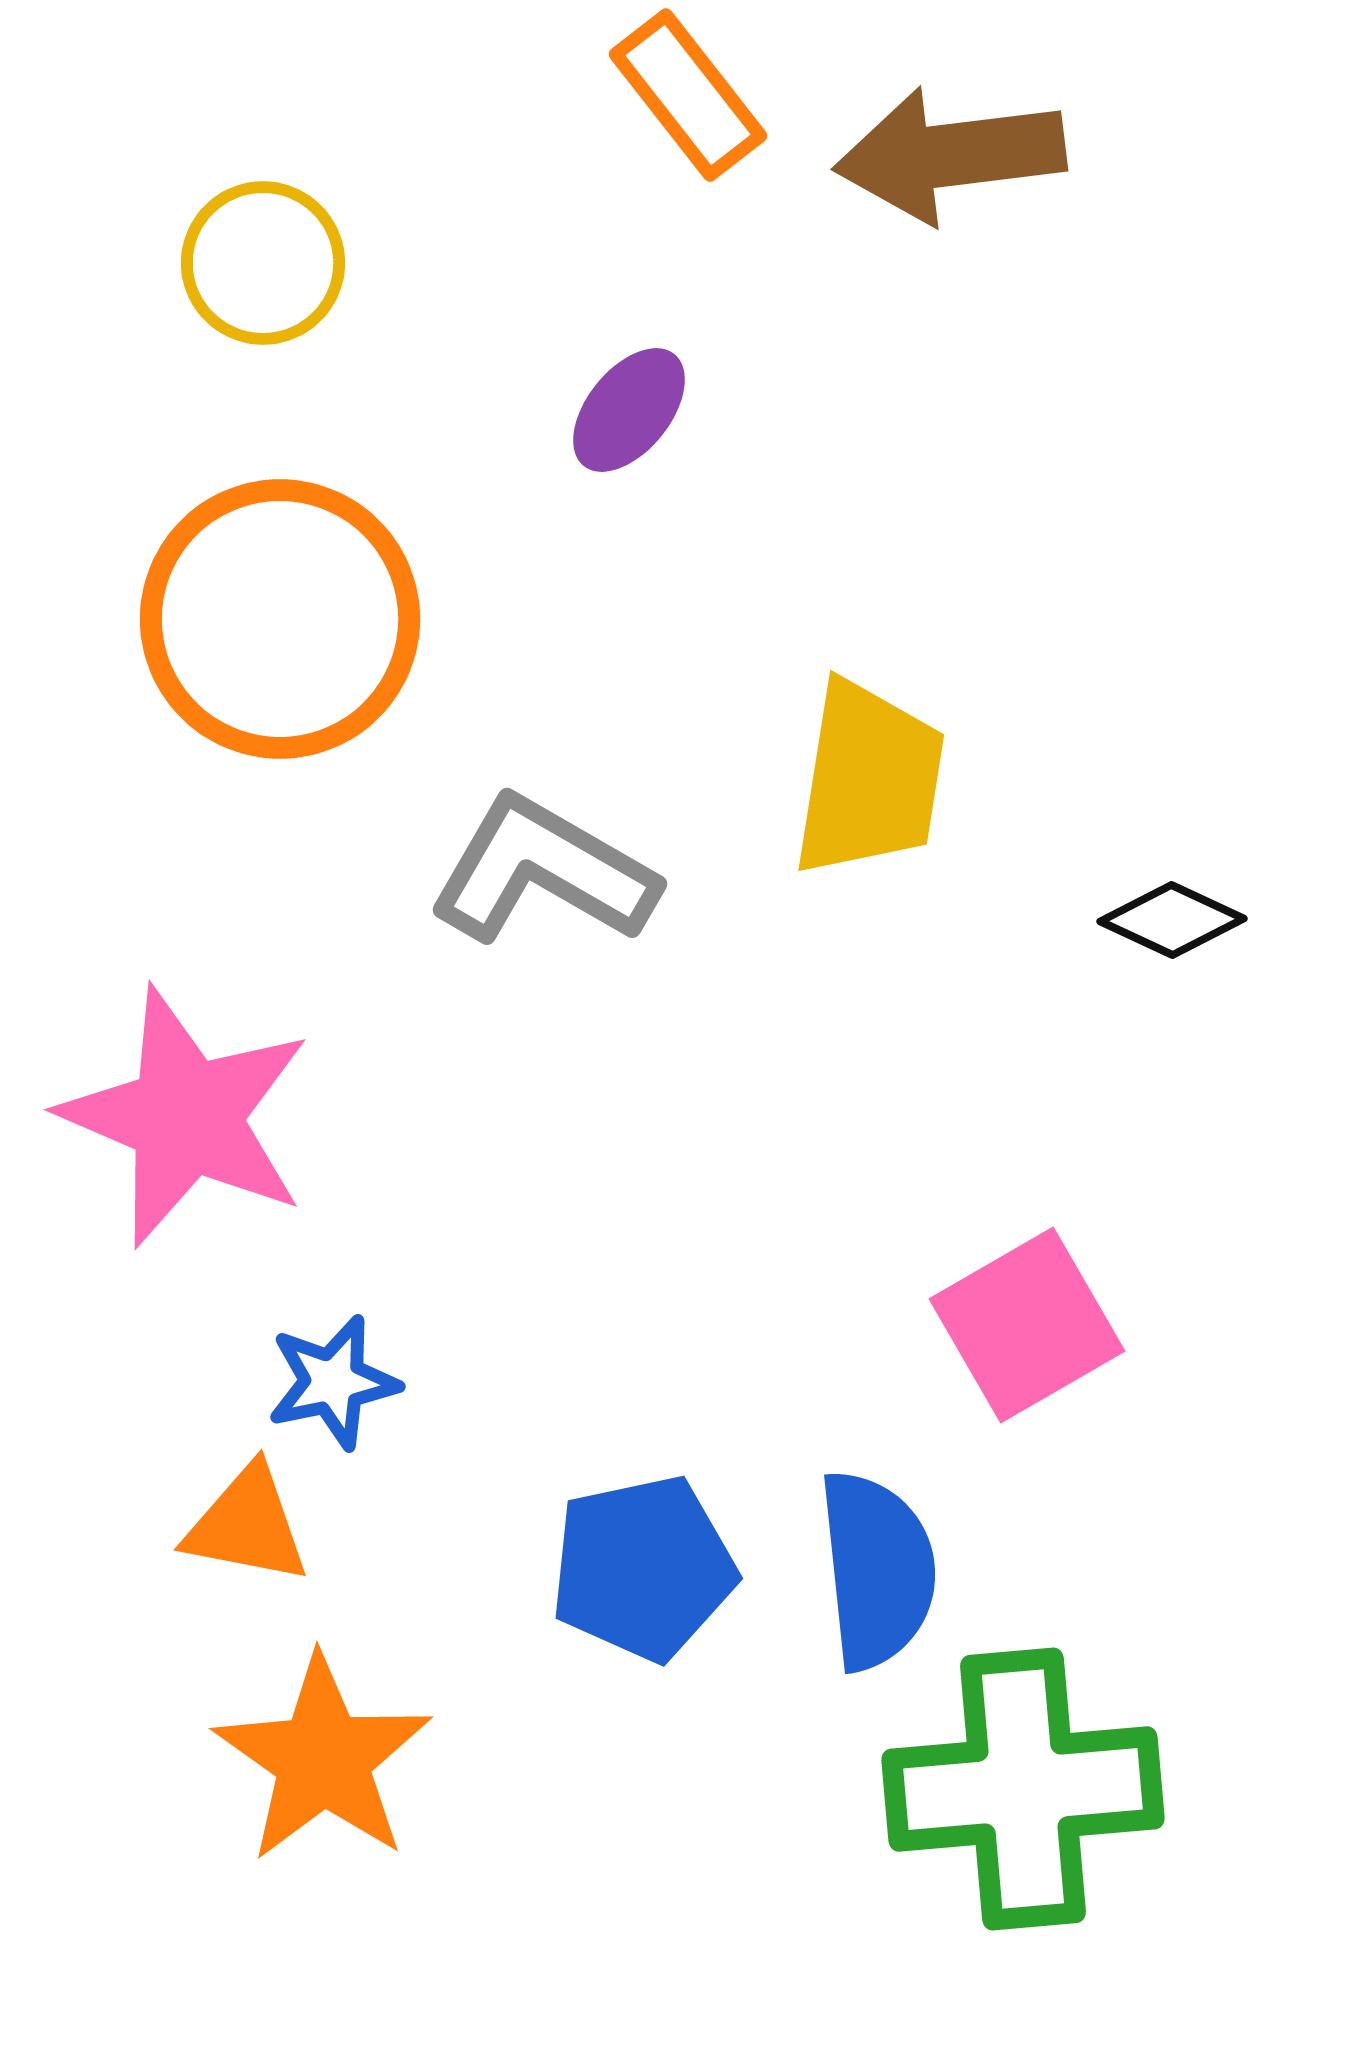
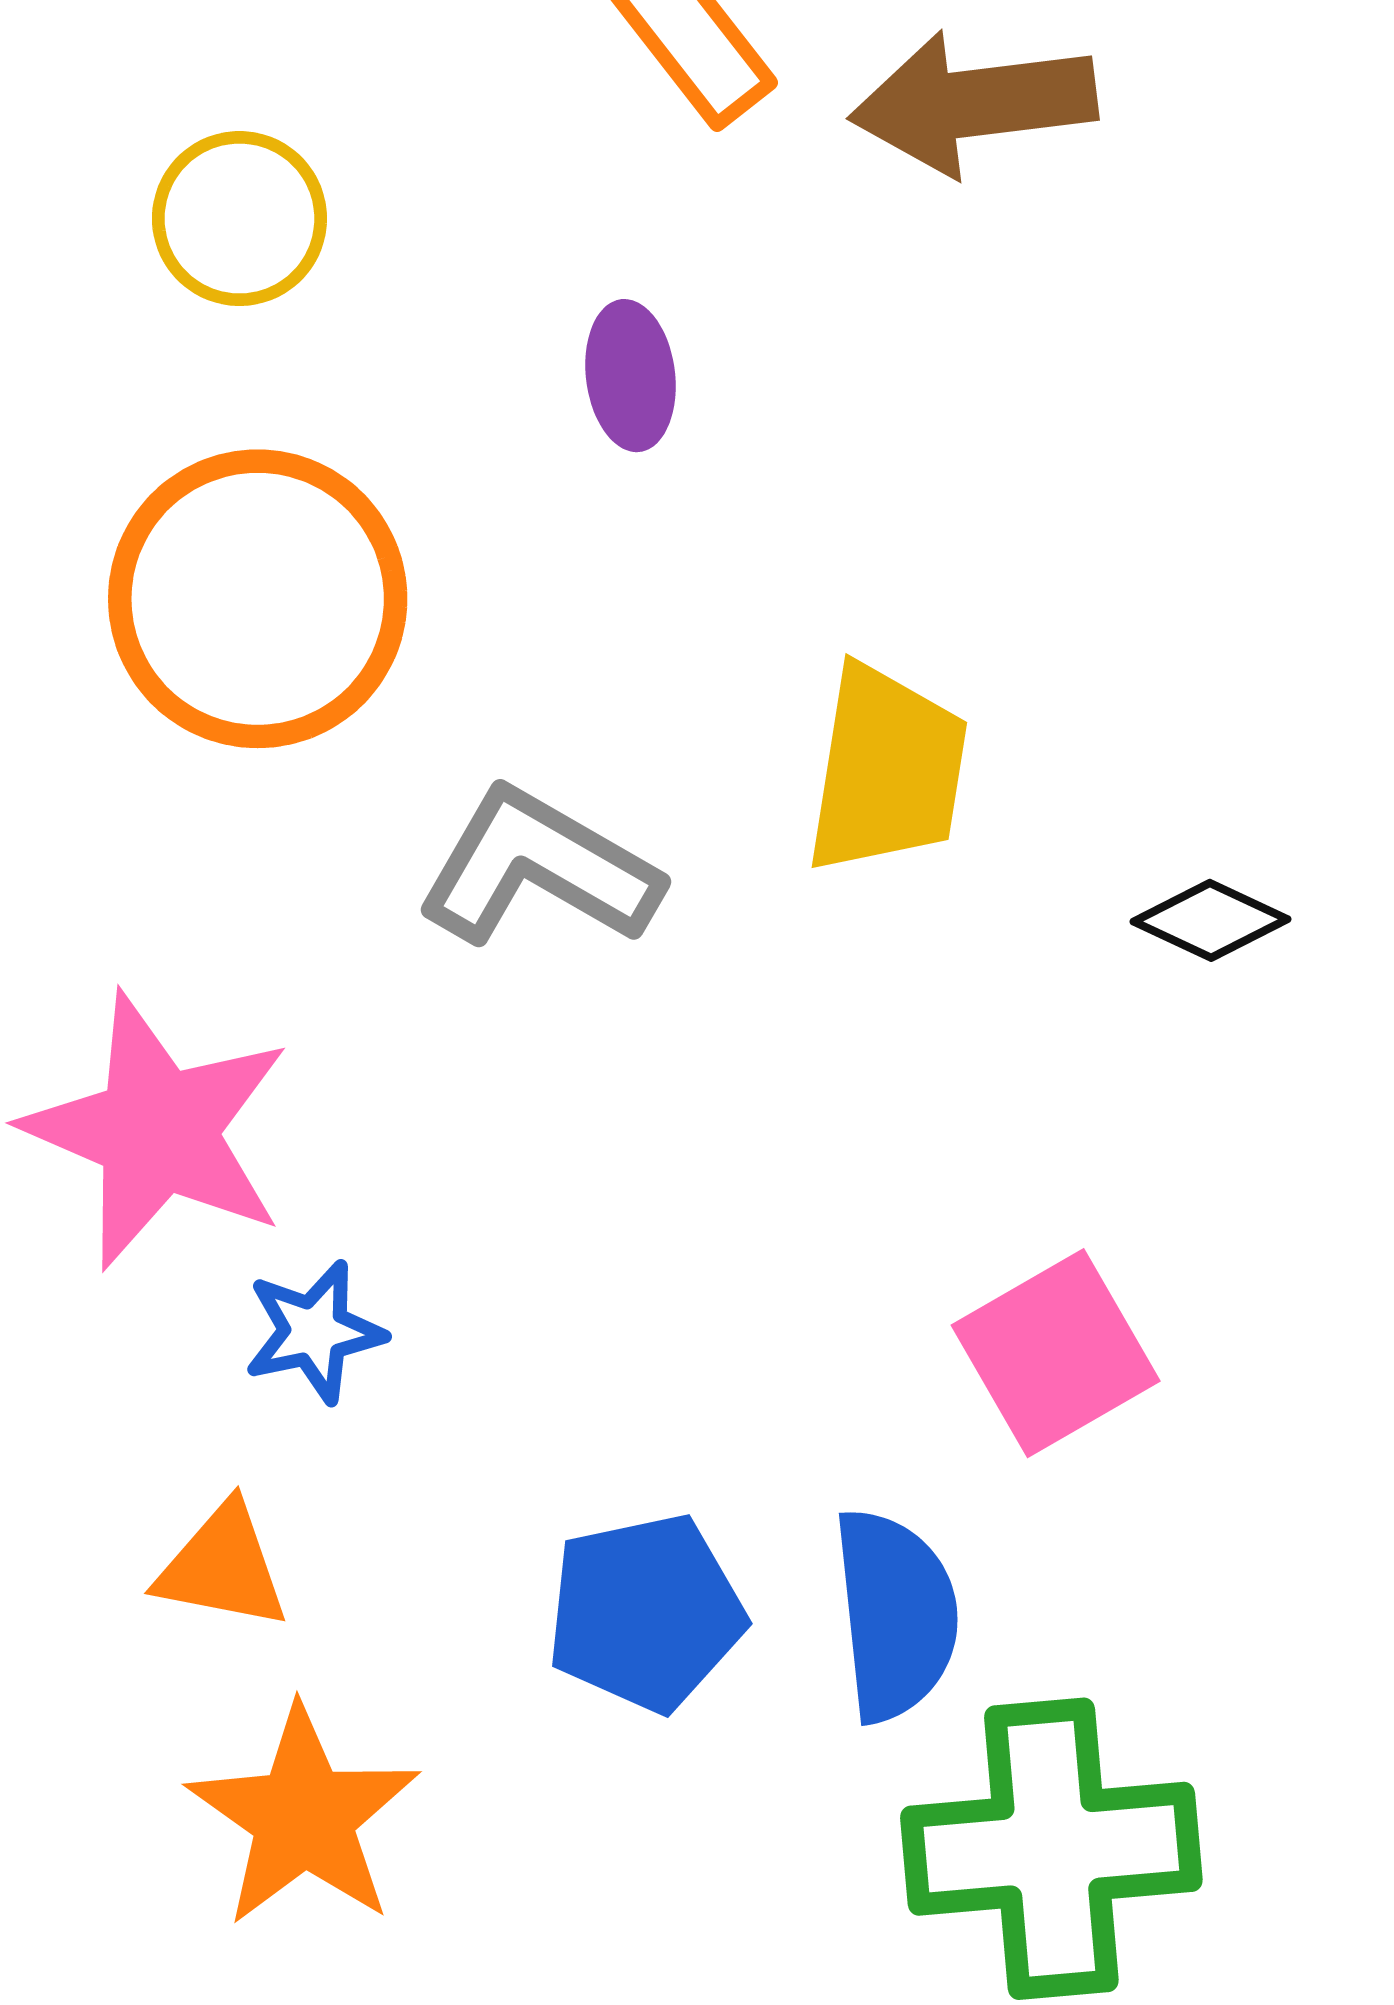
purple ellipse: (629, 410) -> (630, 376), turned -46
blue star: (333, 1382) -> (314, 1332), moved

